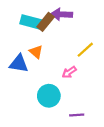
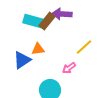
orange triangle: (36, 52) -> (38, 49), turned -48
blue triangle: (19, 64) -> (22, 60), turned -42

